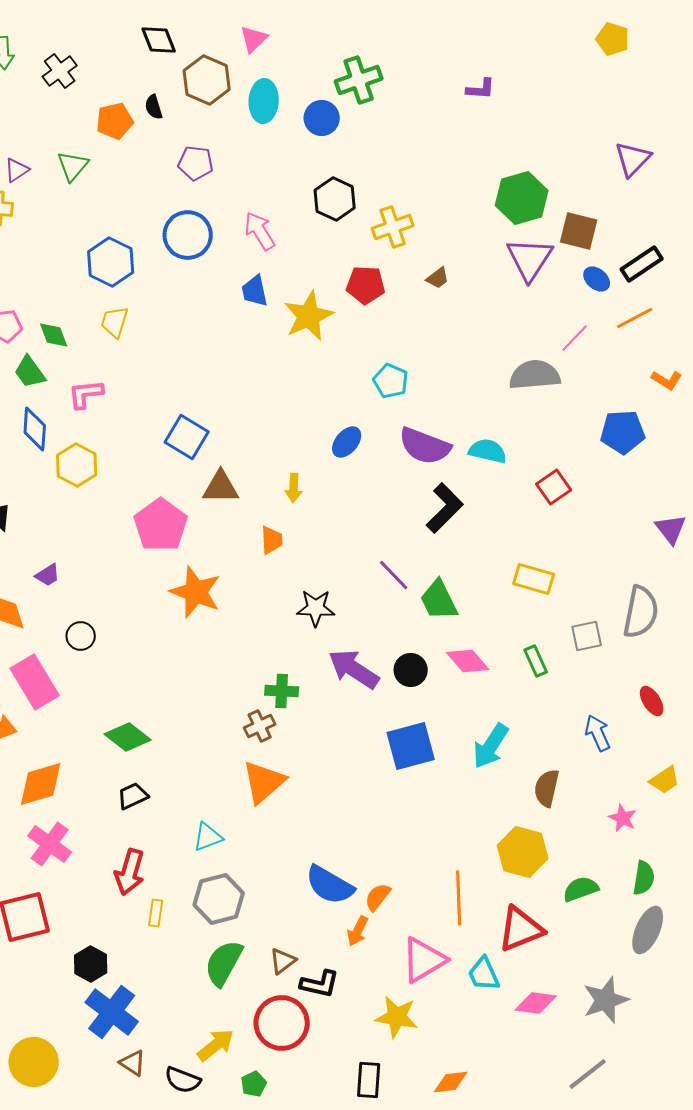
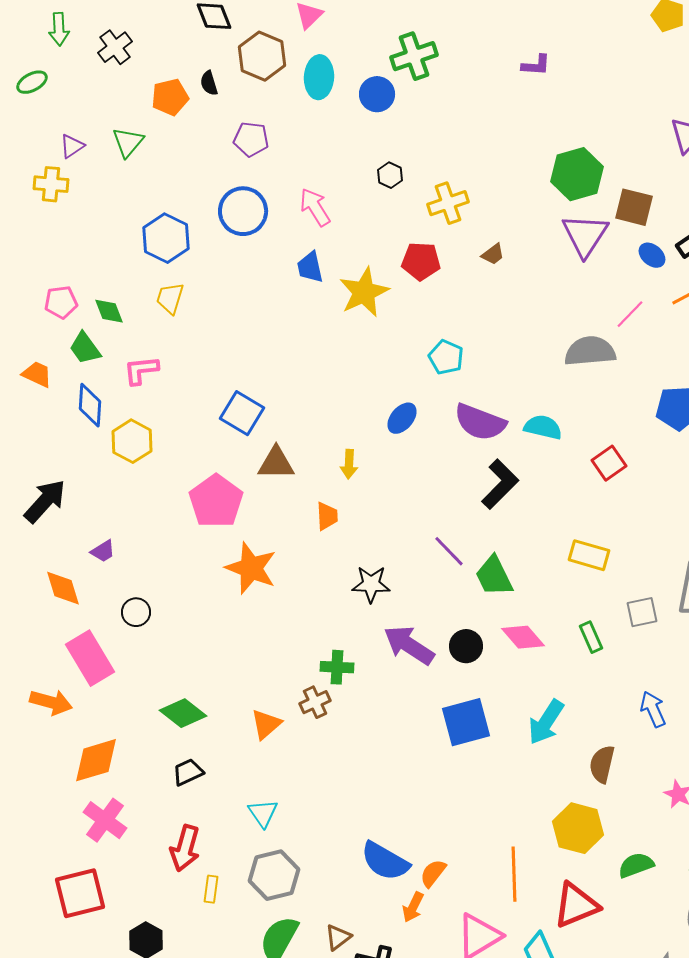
black hexagon: (335, 199) -> (390, 175), size x0.6
orange triangle: (264, 782) -> (266, 724), moved, size x0.7
cyan triangle: (208, 837) -> (263, 813), turned -44

